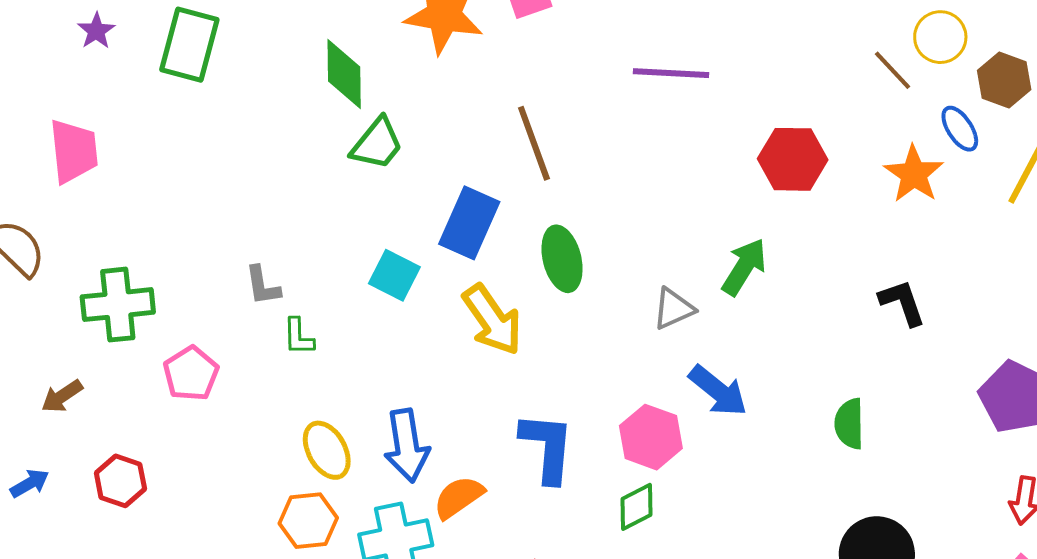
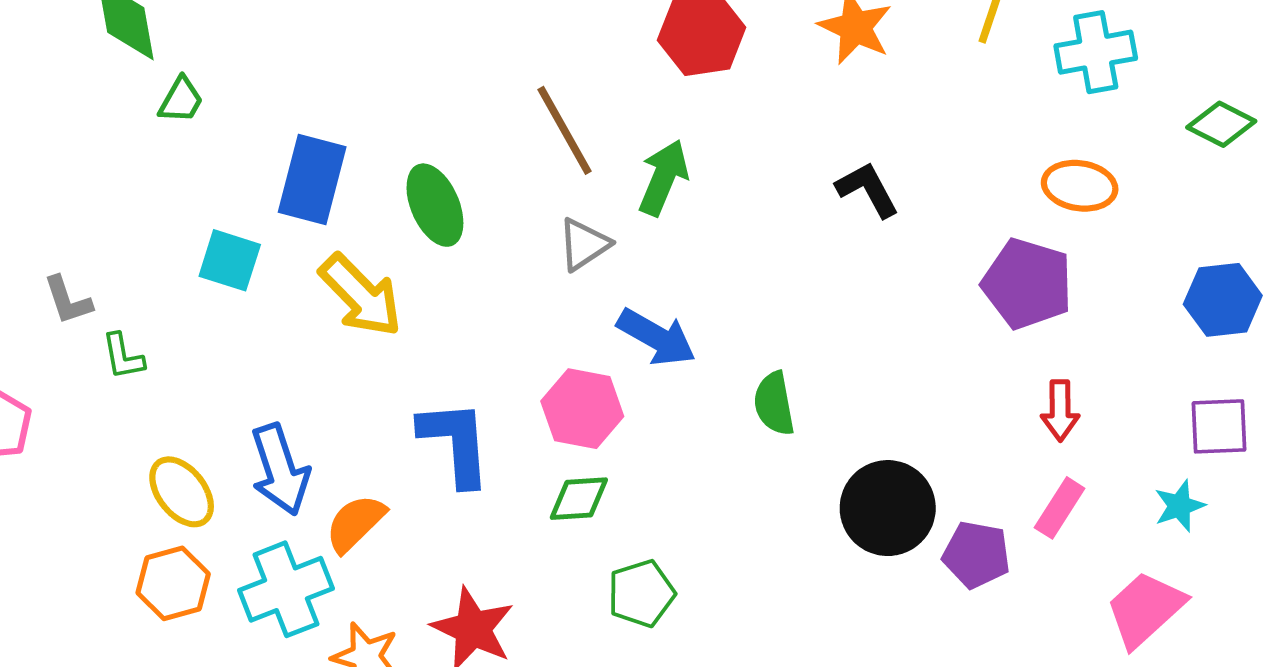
brown line: (534, 143) -> (564, 130), moved
green trapezoid: (377, 144) -> (181, 100), size x0.7
green semicircle: (849, 424) -> (774, 404), moved
green diamond: (636, 507) -> (579, 499), turned 33

